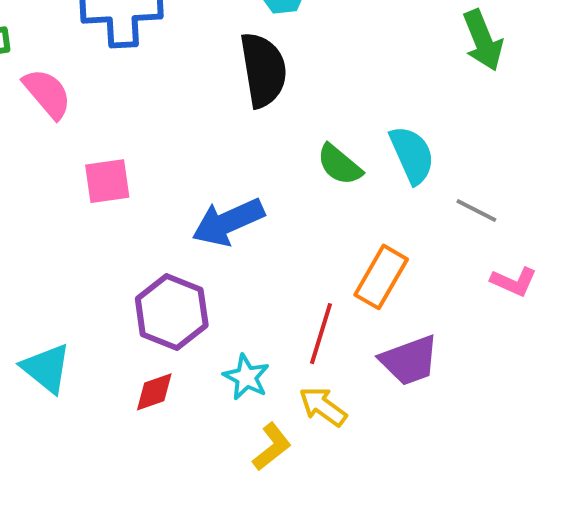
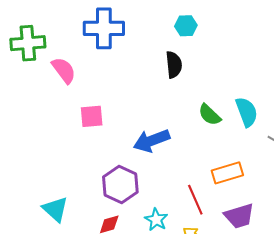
black semicircle: (263, 70) -> (174, 65), size x0.7
orange rectangle: (381, 277) -> (227, 173), turned 40
red line: (321, 334) -> (195, 200), turned -44

